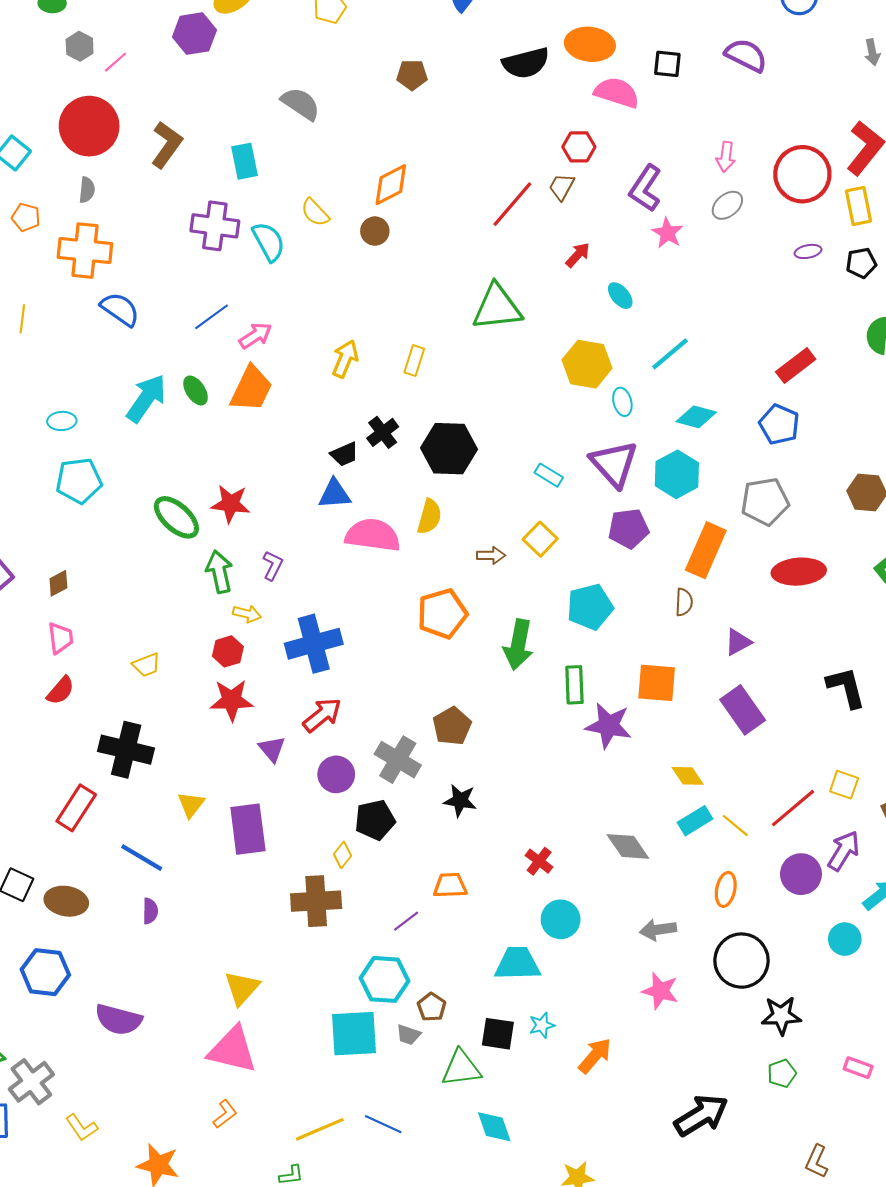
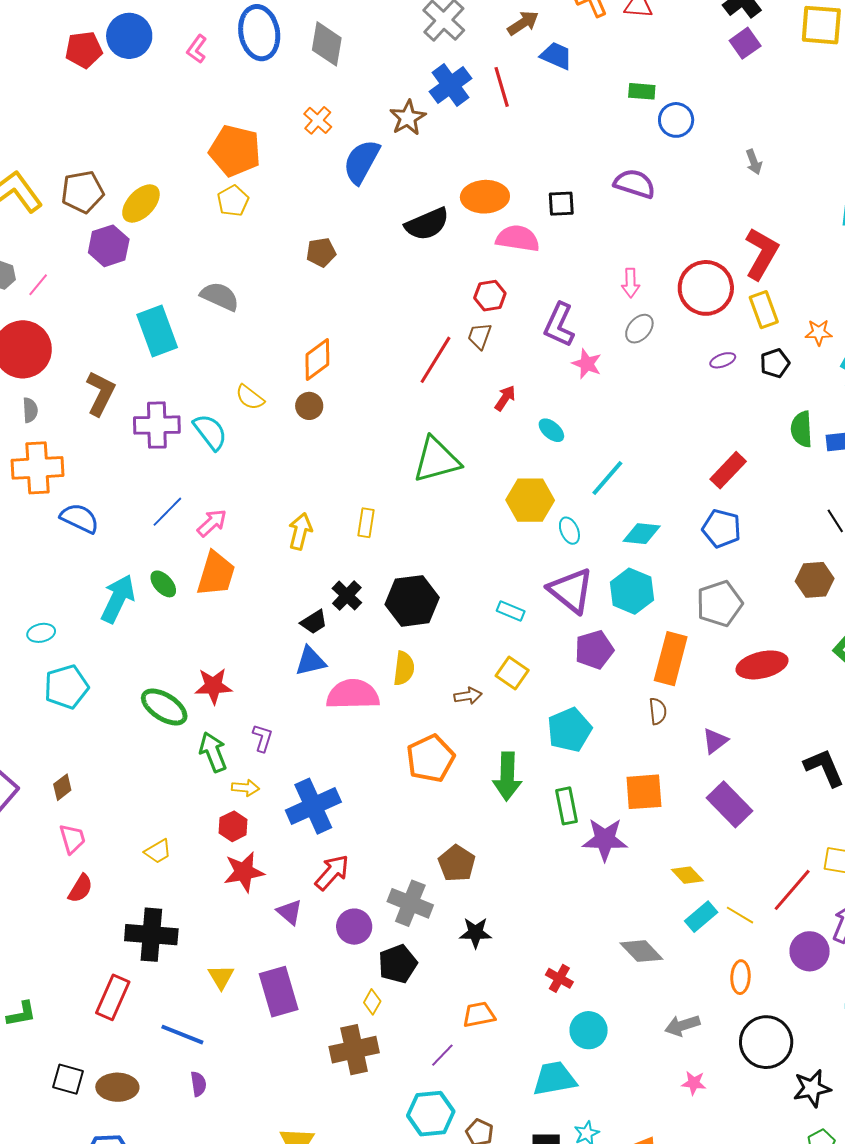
brown L-shape: (167, 145) -> (101, 393), moved
cyan rectangle: (245, 161) -> (157, 331), moved, size x1.4
pink star: (660, 991) -> (694, 1083), size x0.7

